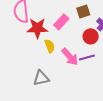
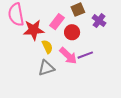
red circle: (91, 36) -> (72, 32), moved
gray triangle: (41, 78) -> (46, 68), moved

